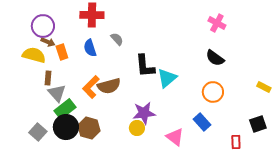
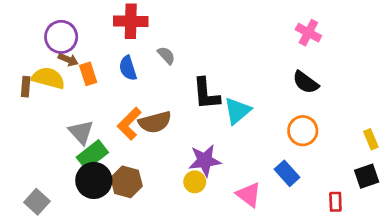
brown rectangle: (48, 78) -> (26, 87), moved
yellow rectangle: (264, 87) -> (371, 139), moved, turned 40
gray square: (38, 132) -> (37, 202), moved

